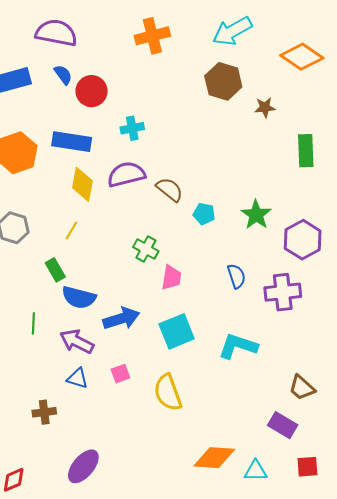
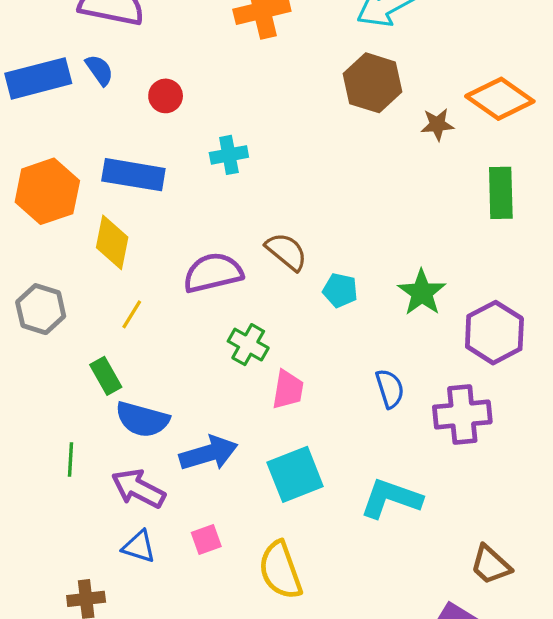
orange diamond: (302, 57) -> (500, 99), moved
blue semicircle: (63, 75) -> (99, 70), moved
red circle: (92, 91) -> (166, 96), size x0.7
purple semicircle: (126, 174) -> (213, 273), moved
yellow diamond: (82, 184) -> (112, 242), moved

